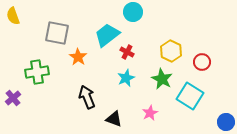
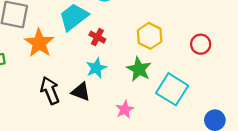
orange star: (78, 57) -> (39, 43), size x1.4
red circle: (202, 62) -> (201, 44), moved
black triangle: (114, 119) -> (81, 92), moved

